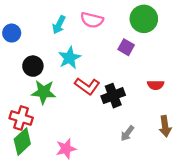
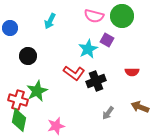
pink semicircle: (92, 20) -> (94, 16), moved
cyan star: (69, 58) -> (88, 49), moved
green star: (44, 92) -> (37, 91), moved, turned -30
brown arrow: (165, 126) -> (140, 107), turned 120
green diamond: (22, 142) -> (19, 120), turned -35

